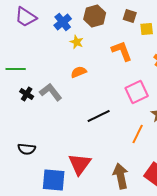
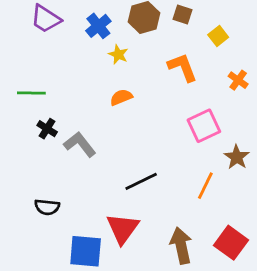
brown square: (130, 16) -> (183, 15), moved
yellow square: (147, 29) -> (218, 36), turned -32
gray L-shape: (51, 92) -> (80, 144), moved
black line: (99, 116) -> (141, 181), moved

